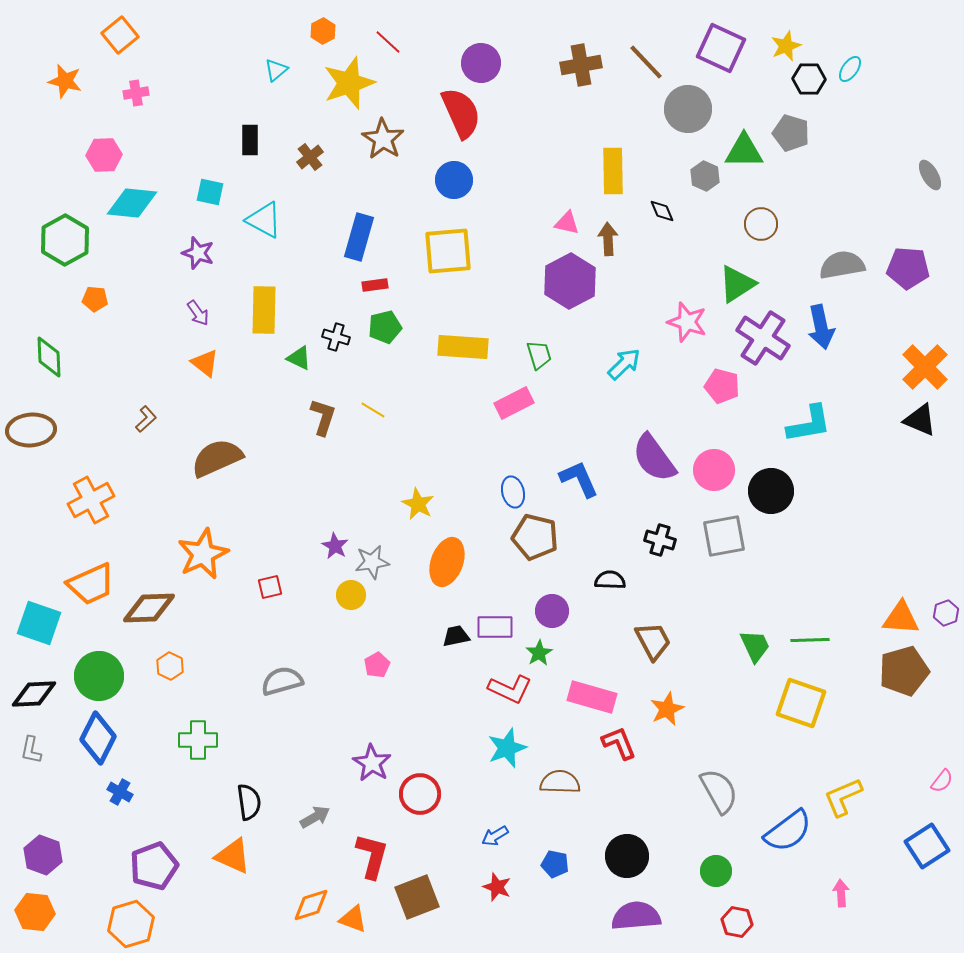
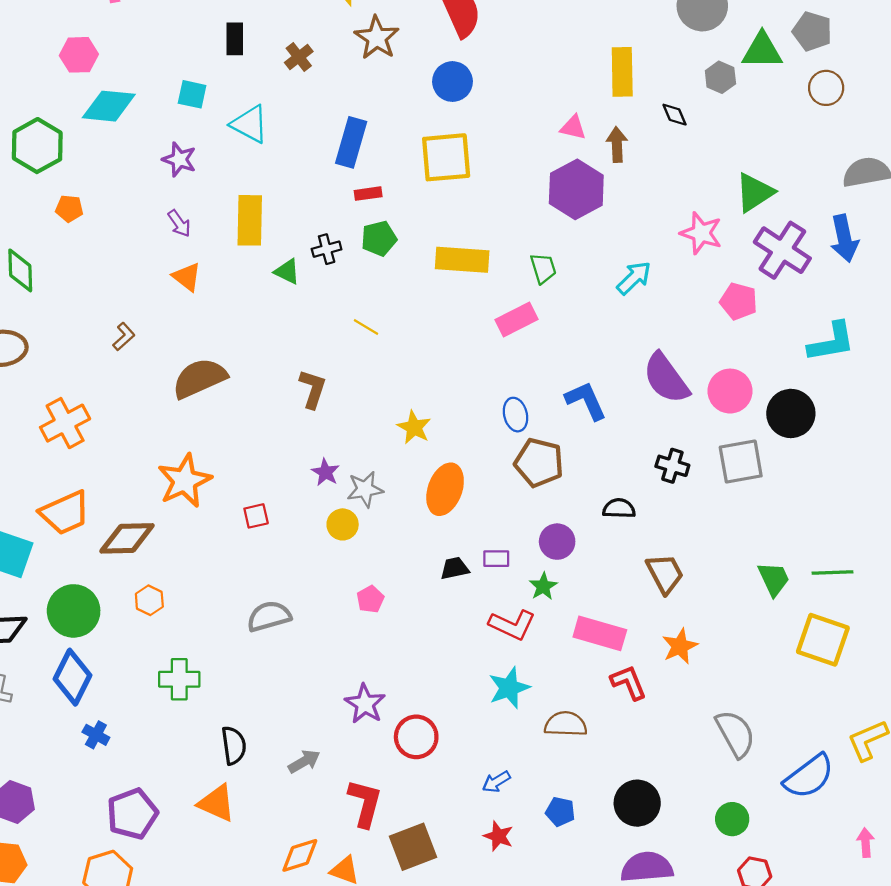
brown circle: (761, 224) -> (826, 88), moved
black cross: (336, 337) -> (327, 249), turned -32
brown L-shape: (323, 417) -> (313, 389), moved
purple rectangle: (495, 627) -> (496, 559), size x0.7

